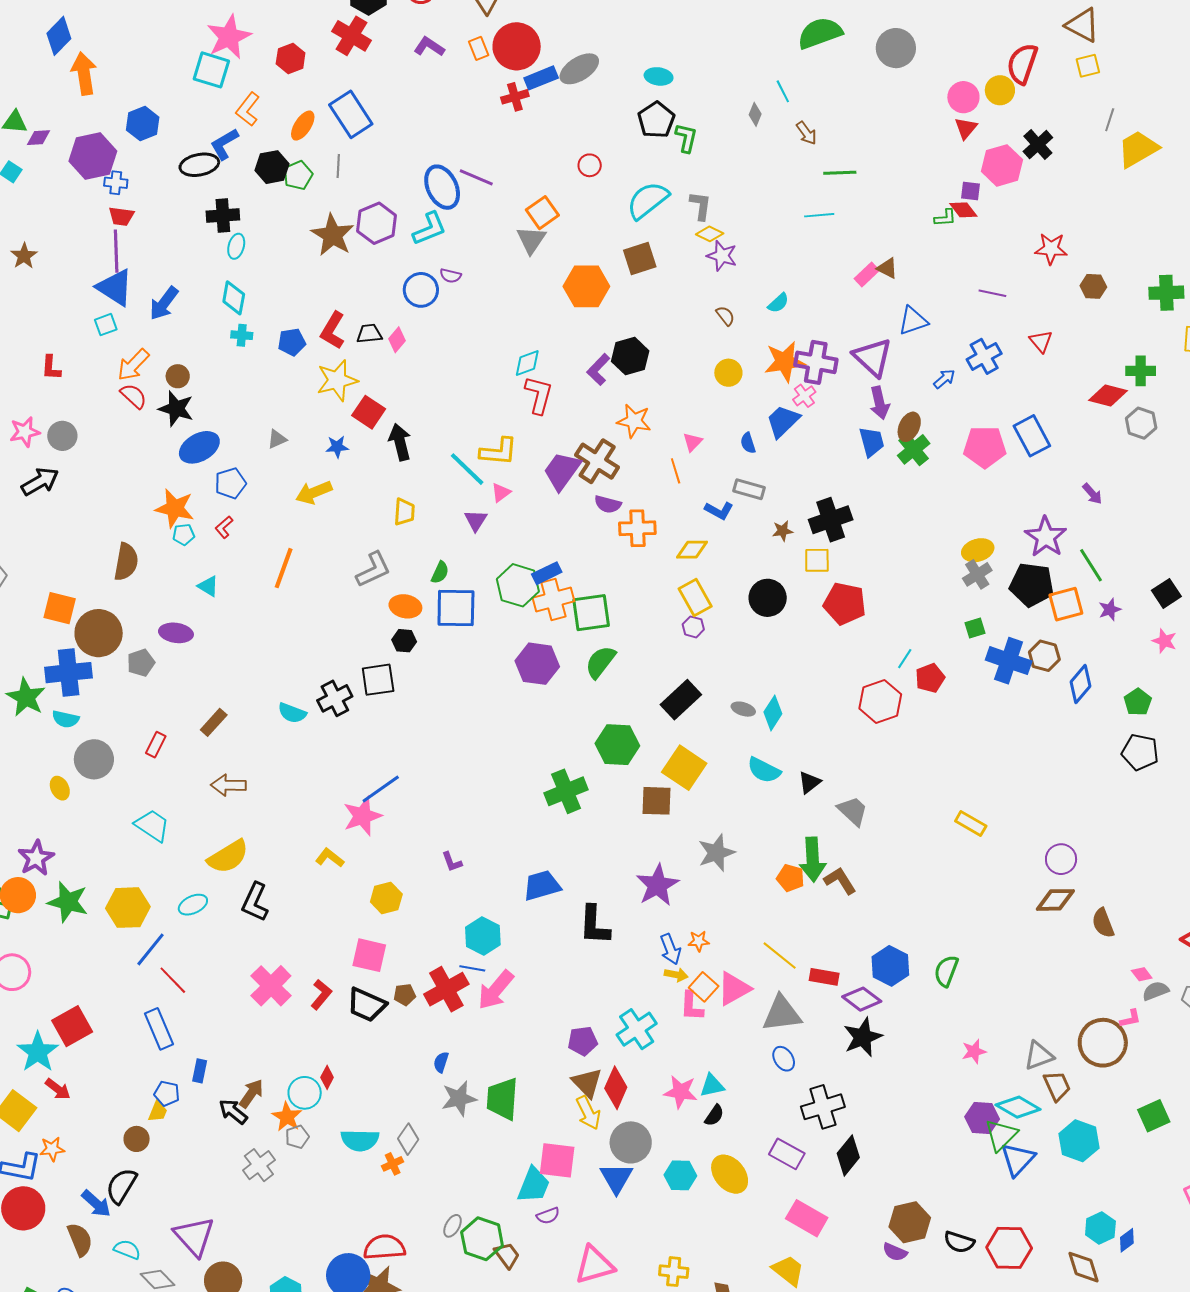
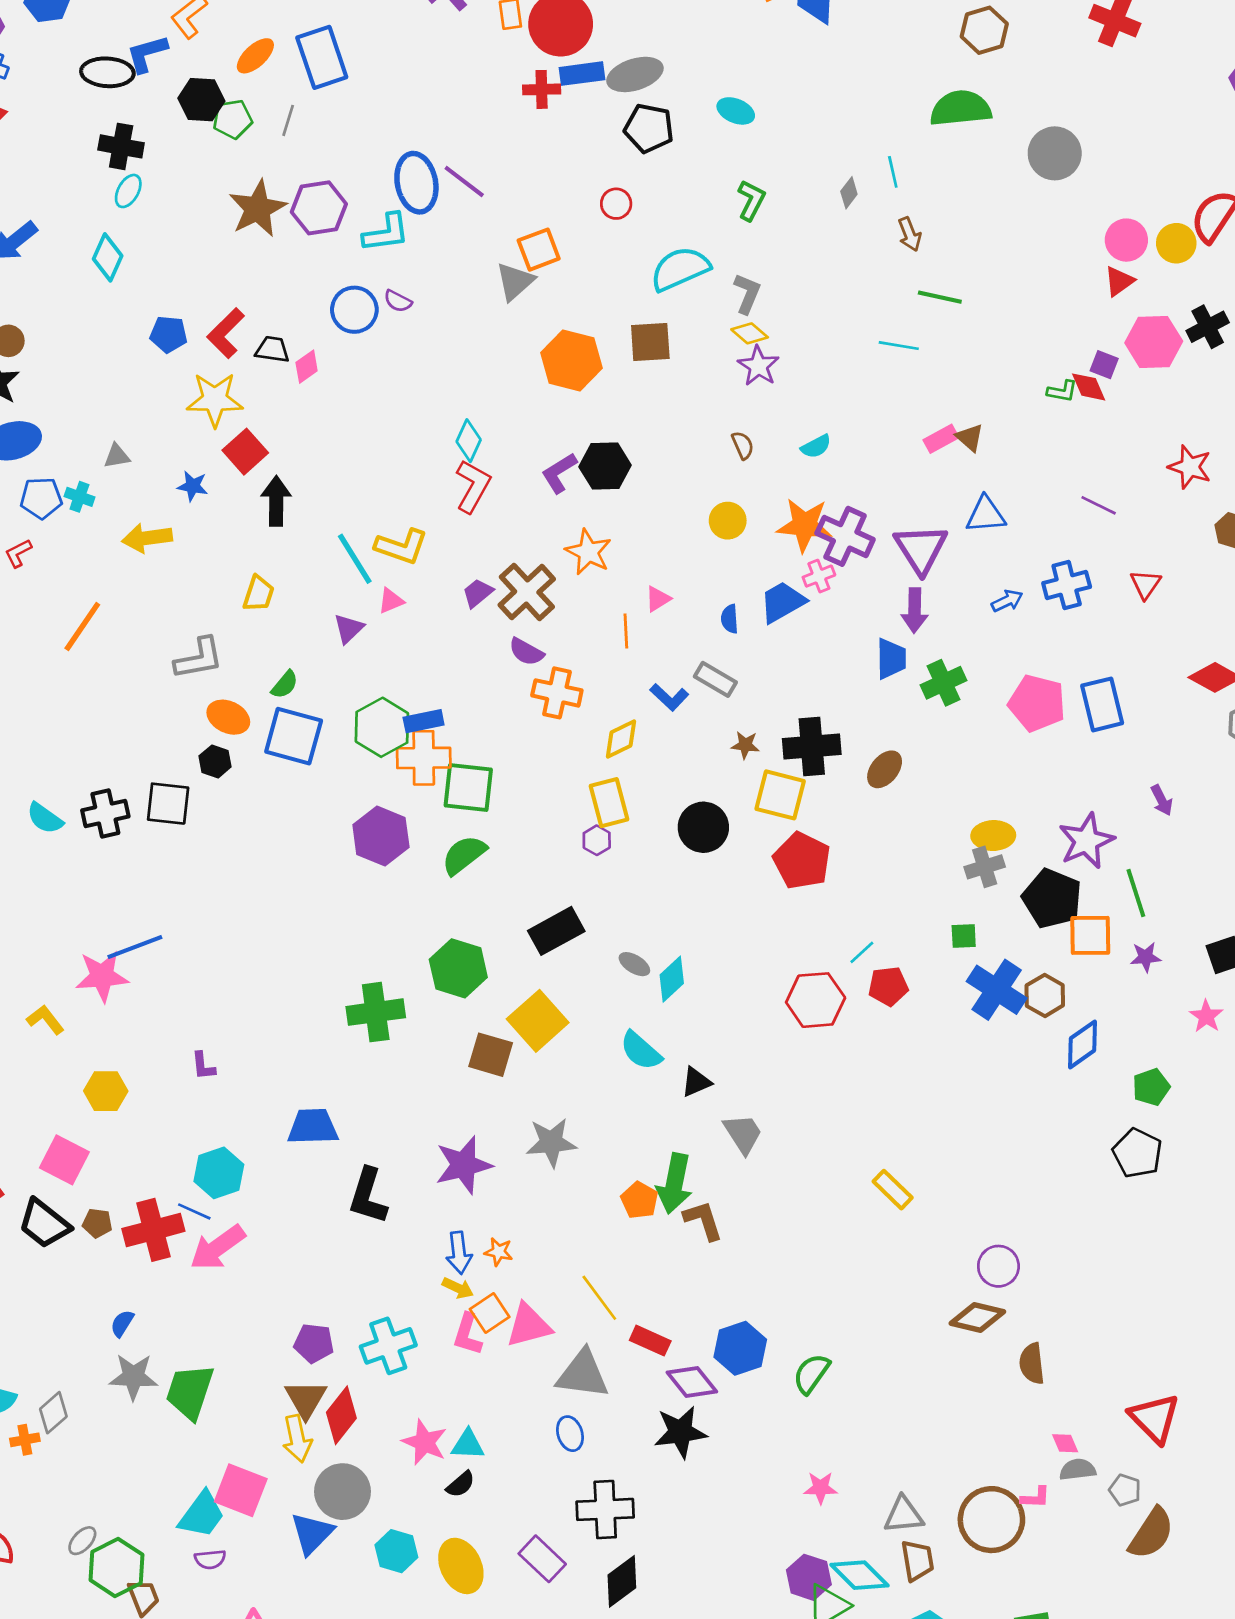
black pentagon: (656, 120) -> (649, 128), moved, turned 30
cyan cross: (242, 335) -> (79, 497), moved
cyan diamond: (527, 363) -> (469, 441), turned -60
brown ellipse: (909, 427) -> (885, 769), moved
purple trapezoid: (562, 471) -> (478, 593), size x0.6
yellow diamond: (692, 550) -> (621, 739), turned -40
yellow square: (817, 560) -> (780, 795), size x1.4

